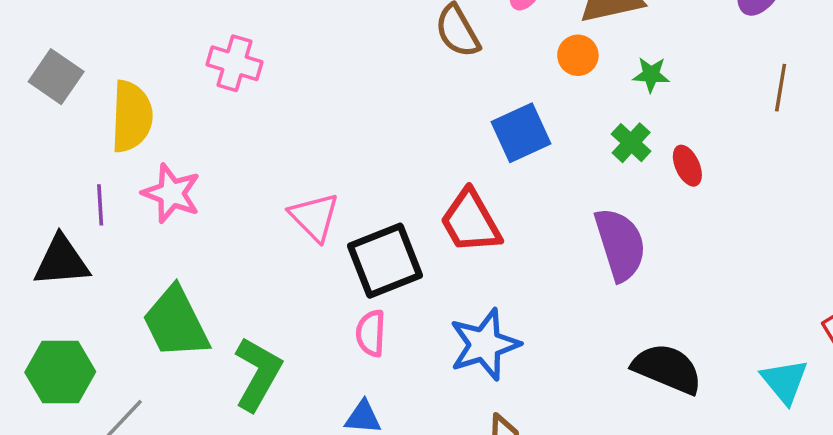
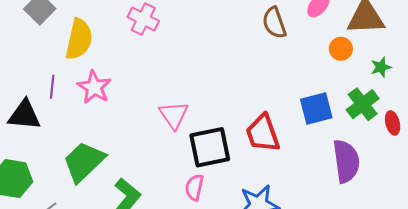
green star: (651, 75) -> (381, 67), turned -30
blue square: (521, 133) -> (316, 108), moved
green cross: (631, 143) -> (363, 104), size x1.4
green trapezoid: (176, 323) -> (84, 162), turned 63

